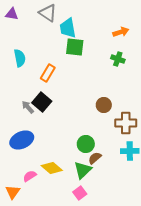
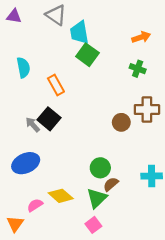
green square: (75, 47) -> (87, 55), turned 30
orange rectangle: (48, 73) -> (56, 85), turned -60
brown cross: (126, 123) -> (147, 110), moved

